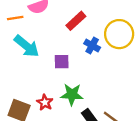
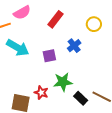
yellow circle: (119, 34) -> (94, 24), size x0.6
blue cross: (92, 46) -> (74, 46), moved, turned 32

